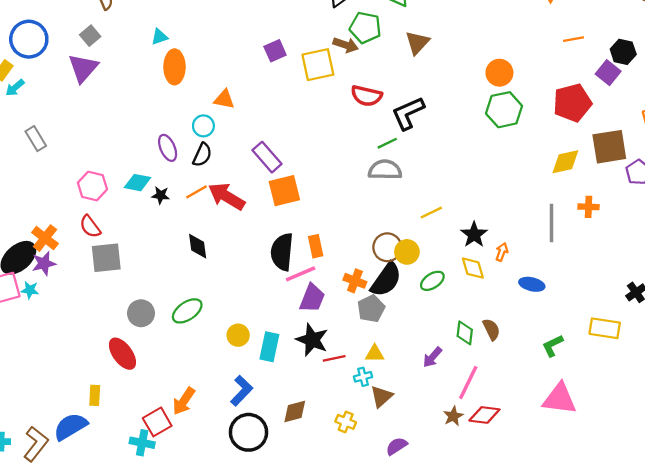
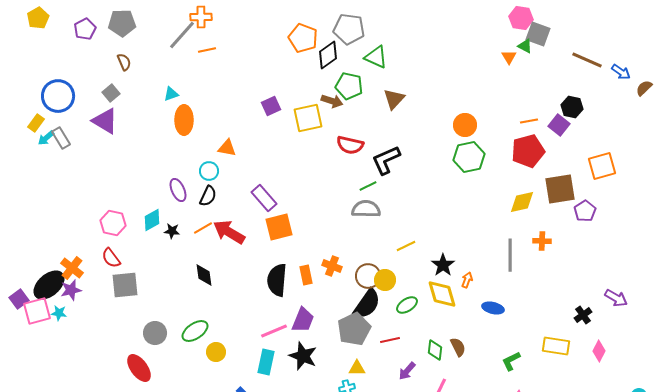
orange line: (573, 39) -> (529, 121), moved
purple triangle: (83, 68) -> (105, 121), turned -40
gray rectangle: (36, 139) -> (61, 138), moved
cyan diamond: (137, 183) -> (152, 220), turned -40
yellow diamond: (473, 268) -> (442, 294), size x1.4
pink line: (301, 274) -> (274, 331), moved
orange cross: (355, 281) -> (332, 266), moved
gray pentagon: (371, 309) -> (354, 329), size x1.4
yellow circle: (238, 335) -> (216, 352), moved
red line: (334, 358) -> (390, 340), moved

